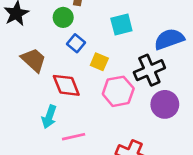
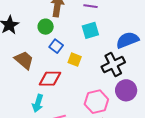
red diamond: (66, 85) -> (50, 79), turned -65
pink hexagon: (118, 91) -> (96, 102), moved

